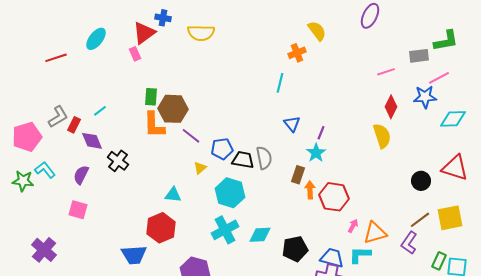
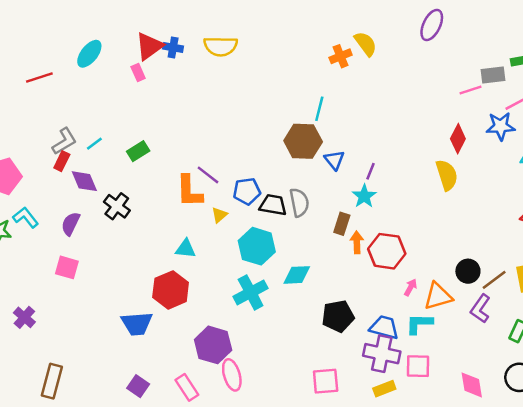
blue cross: (163, 18) -> (173, 47), moved
orange cross: (297, 53) -> (341, 56), moved
pink line: (386, 72) -> (470, 90), moved
green rectangle: (151, 97) -> (138, 151), moved, turned 54
brown hexagon: (173, 109) -> (303, 141), moved
gray L-shape: (58, 117) -> (64, 141), moved
orange L-shape: (154, 125) -> (189, 191), moved
black circle: (421, 181) -> (468, 271), moved
cyan diamond: (260, 235) -> (297, 275), moved
purple cross: (44, 250) -> (24, 317), size x0.7

